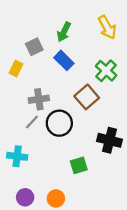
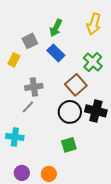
yellow arrow: (107, 27) -> (94, 24), turned 45
black circle: (59, 123) -> (70, 112), moved
black cross: (110, 140) -> (96, 111), moved

